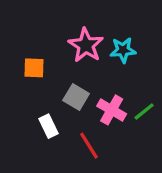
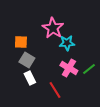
cyan star: (123, 50) -> (67, 43), moved
gray square: (76, 97) -> (27, 60), moved

